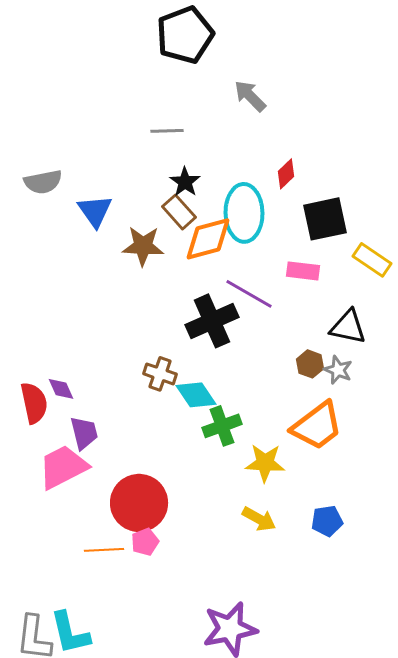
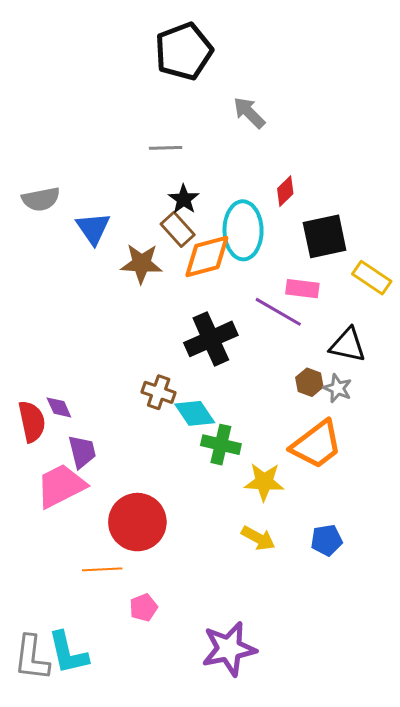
purple line: (249, 294) -> (278, 312), moved
green cross: (222, 426) -> (221, 445), turned 33
pink pentagon: (145, 542) -> (143, 608), moved

